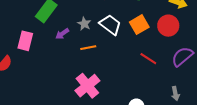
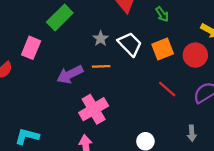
purple arrow: (62, 34) -> (70, 74), moved, size x1.6

